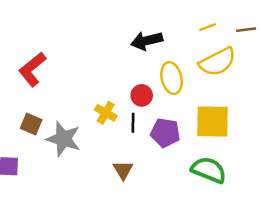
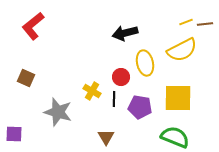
yellow line: (208, 27) -> (186, 22), moved
red L-shape: (32, 69) -> (33, 26), moved
brown square: (31, 124) -> (26, 78), moved

